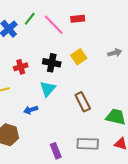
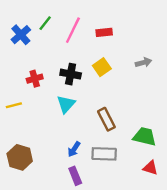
red rectangle: (78, 19) -> (104, 32), moved
pink line: (54, 25) -> (73, 30), turned 70
blue arrow: (31, 110) -> (74, 149), moved, turned -40
gray rectangle: (88, 144) -> (104, 154), moved

